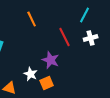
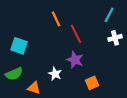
red line: (65, 37) -> (76, 34), moved
orange square: (47, 83) -> (92, 83), moved

